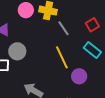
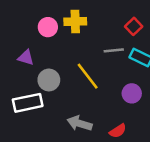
gray line: (63, 28) -> (114, 50), moved, turned -49
yellow line: (62, 57) -> (88, 76), moved

